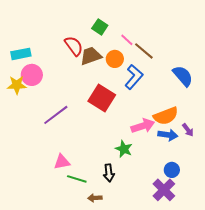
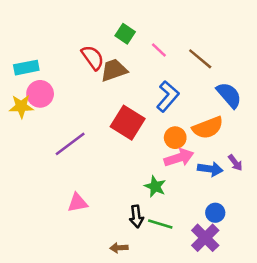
brown line: (144, 51) -> (200, 59), moved
orange circle: (115, 59) -> (175, 138), moved
orange semicircle: (166, 116) -> (208, 128), moved
green line: (77, 179) -> (160, 224), moved

